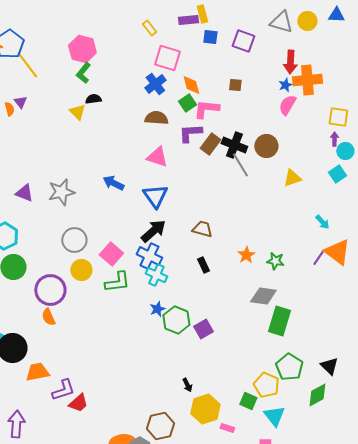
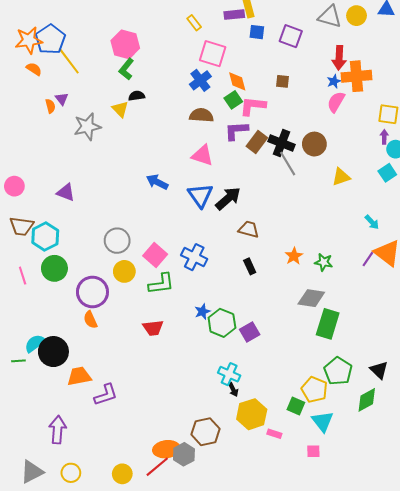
gray star: (61, 192) -> (87, 127), moved
black arrow: (153, 231) -> (228, 198), moved
cyan cross: (156, 275) -> (229, 374), moved
red trapezoid: (78, 403) -> (153, 328), moved, turned 35

